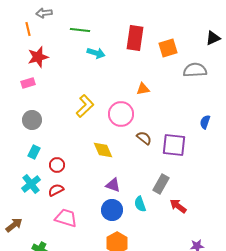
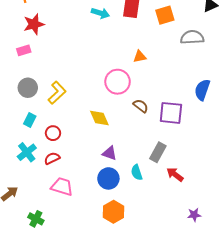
cyan arrow: (96, 53) -> (100, 13), moved
yellow L-shape: (85, 106) -> (57, 93), moved
blue semicircle: (205, 122) -> (202, 90), size x1.5

